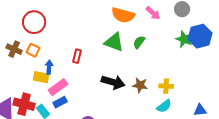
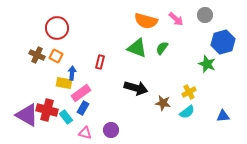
green star: (184, 39) -> (207, 64), moved
brown star: (140, 85) -> (163, 103), moved
yellow cross: (166, 86) -> (189, 92), turned -32
blue rectangle: (60, 102) -> (83, 108), turned -32

